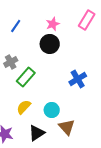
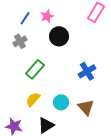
pink star: (53, 24) -> (47, 16), moved
gray cross: (11, 62) -> (20, 41), moved
brown triangle: (67, 127) -> (86, 107), moved

